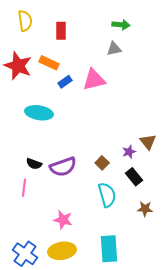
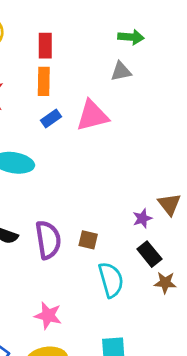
orange rectangle: (49, 63) -> (44, 81), moved, turned 66
brown square: (102, 163) -> (88, 240), moved, turned -32
purple semicircle: (63, 167) -> (48, 240), turned -80
brown star: (145, 209) -> (165, 283), moved

